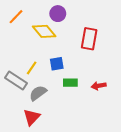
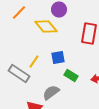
green rectangle: (70, 83) -> (71, 76), turned 32
gray semicircle: (38, 93) -> (51, 92), moved

